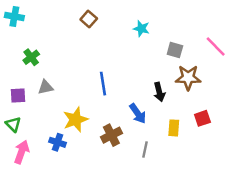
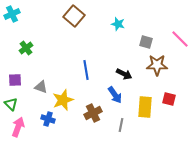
cyan cross: (14, 17) -> (12, 14), turned -35
brown square: (89, 19) -> (74, 16), size x1.5
gray triangle: (46, 87) -> (41, 87), moved, turned 32
black arrow: (159, 92) -> (124, 74), moved, turned -49
red square: (202, 118) -> (169, 99), turned 32
yellow rectangle: (174, 128) -> (145, 107), size x1.5

